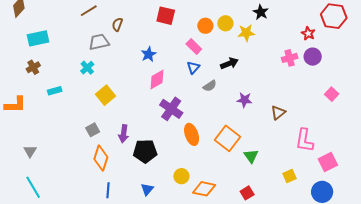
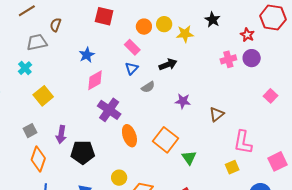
black star: (261, 12) -> (213, 20), moved
pink square: (328, 162) -> (277, 161), moved
yellow square: (289, 176) -> (232, 167), moved

